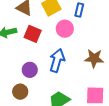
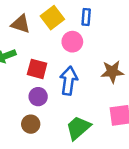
red square: (33, 34) -> (37, 69), moved

